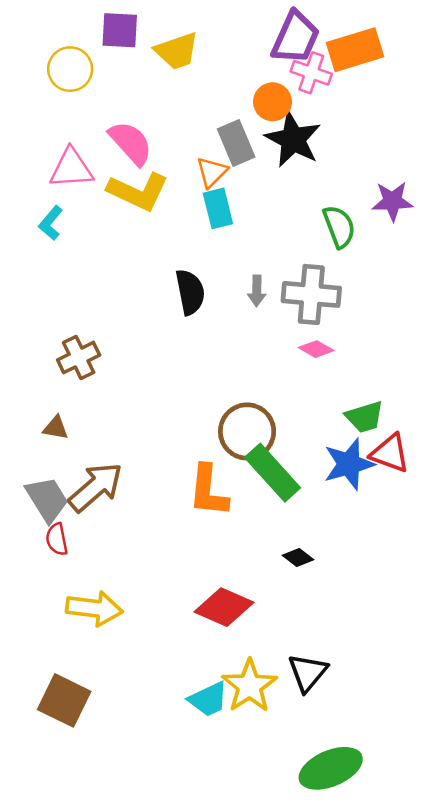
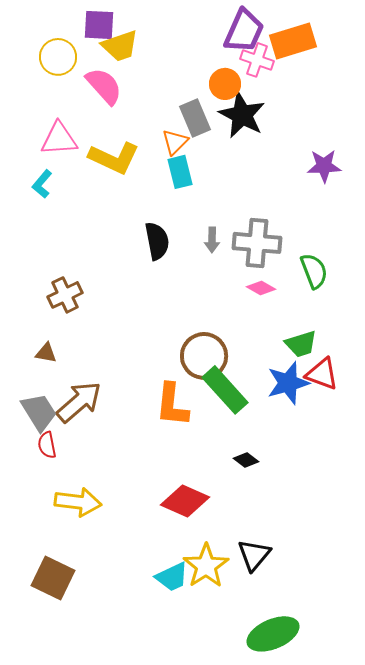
yellow trapezoid: (177, 51) -> (120, 46), moved
pink semicircle: (131, 143) -> (104, 86), moved
green semicircle: (339, 227) -> (314, 271), moved

